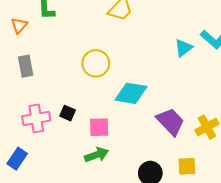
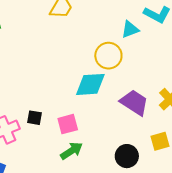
cyan triangle: (183, 48) -> (130, 29), turned 30
yellow circle: (96, 63) -> (108, 56), moved

